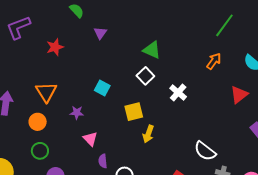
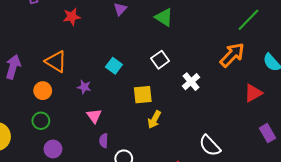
green triangle: (152, 50) -> (164, 17), moved
orange arrow: (214, 61) -> (232, 55), size x1.5
orange triangle: (46, 92) -> (56, 61), turned -35

